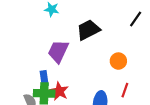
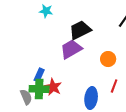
purple trapezoid: (58, 51) -> (71, 49), moved, turned 35
blue rectangle: (44, 78) -> (39, 75), turned 32

